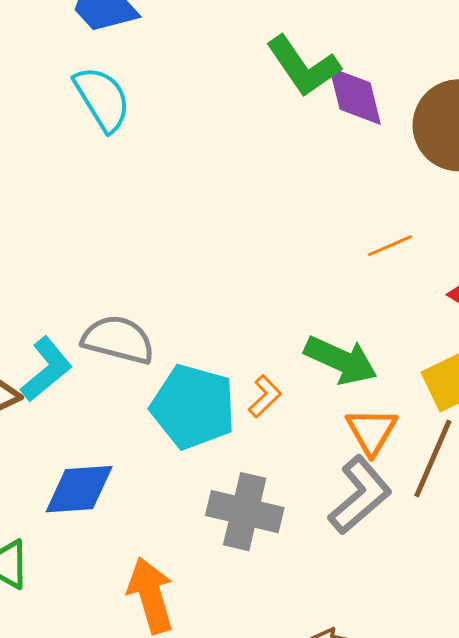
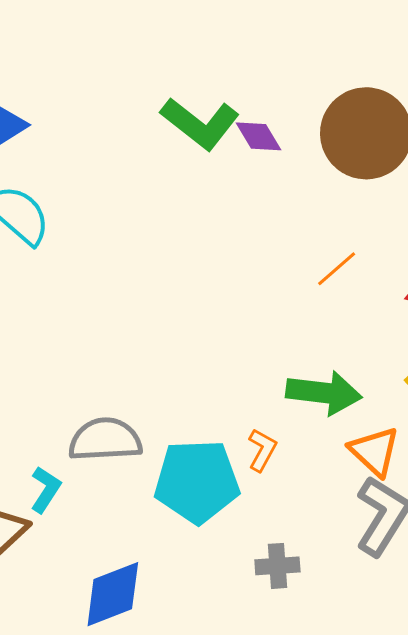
purple diamond: (355, 96) -> (259, 136), size x0.7
cyan L-shape: (46, 369) -> (46, 489), size x0.7
gray cross: (245, 512) -> (277, 566), size x0.6

